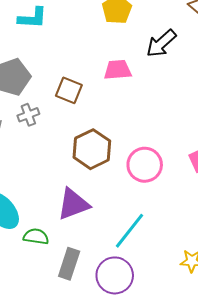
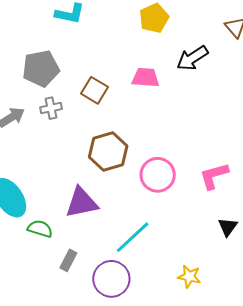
gray rectangle: (69, 264) -> (68, 260), size x0.7

